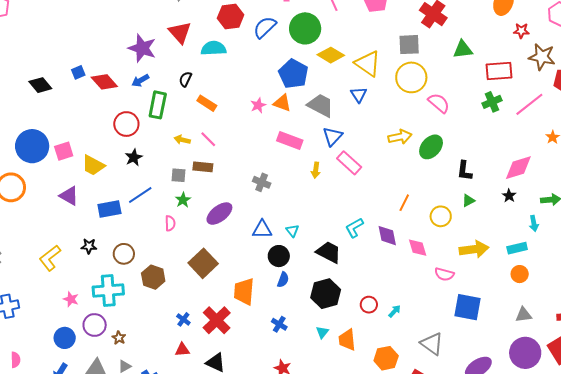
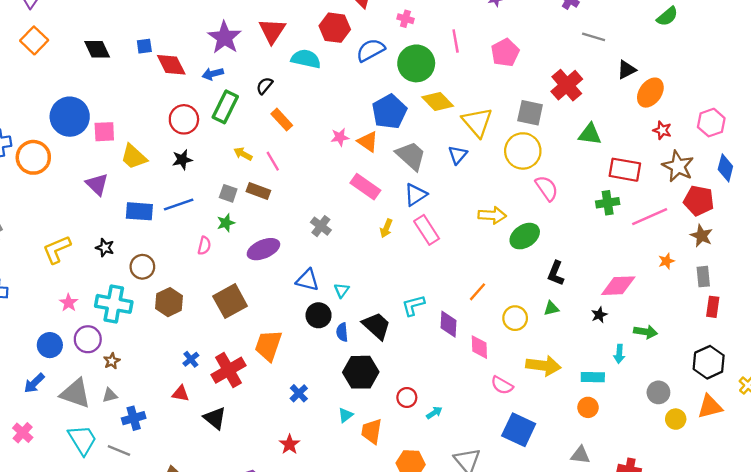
blue semicircle: (283, 280) -> (342, 332), moved, turned 140

